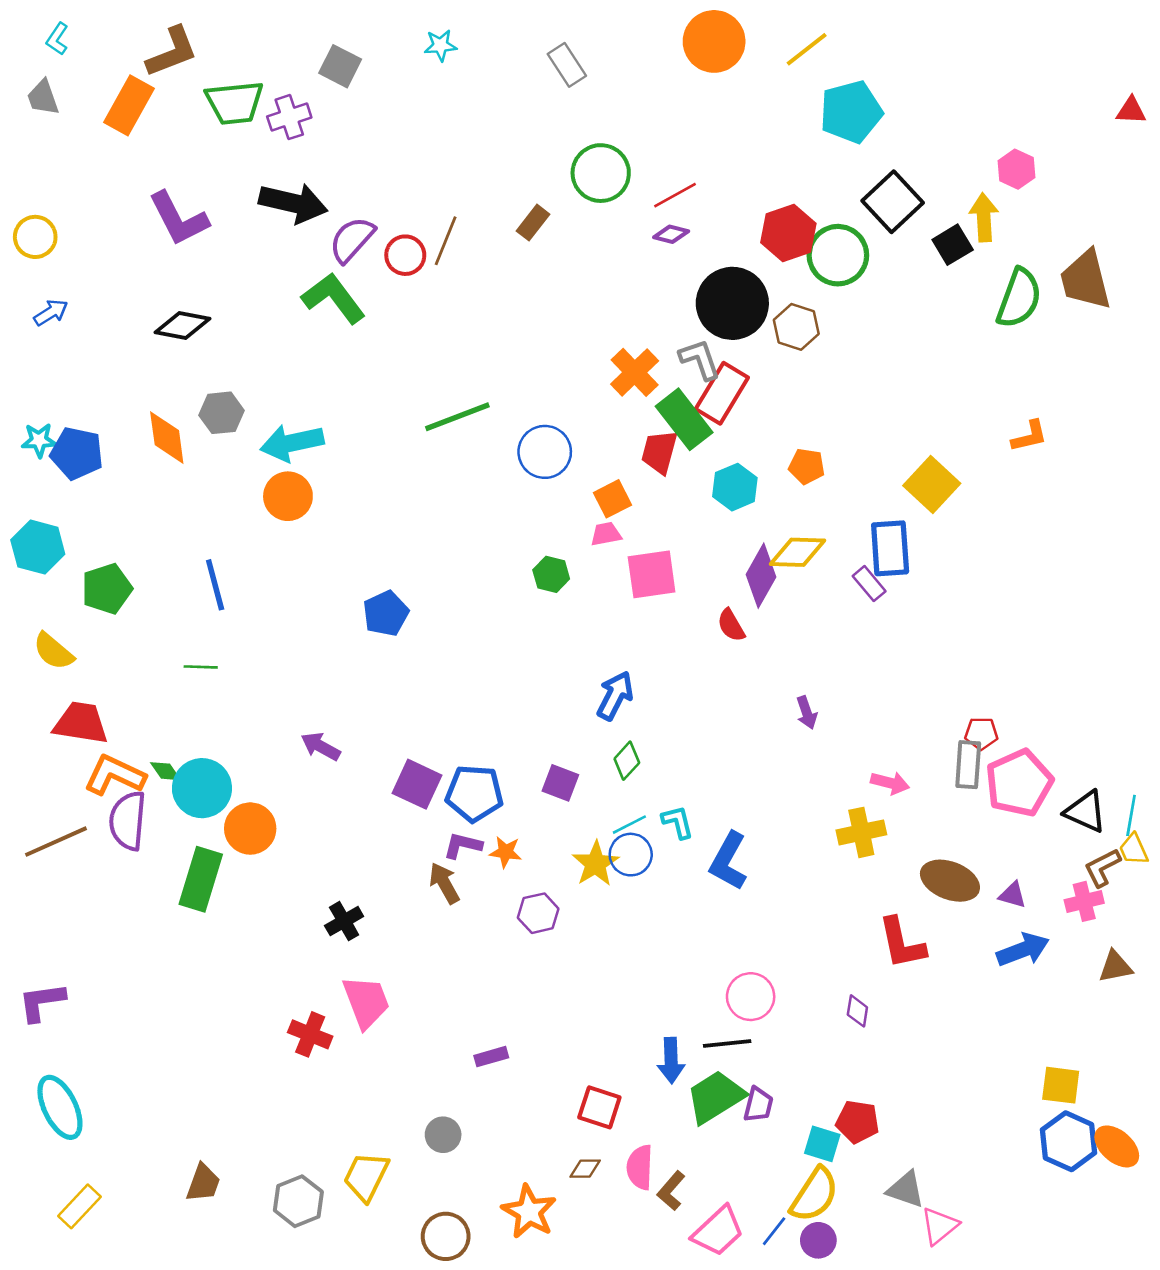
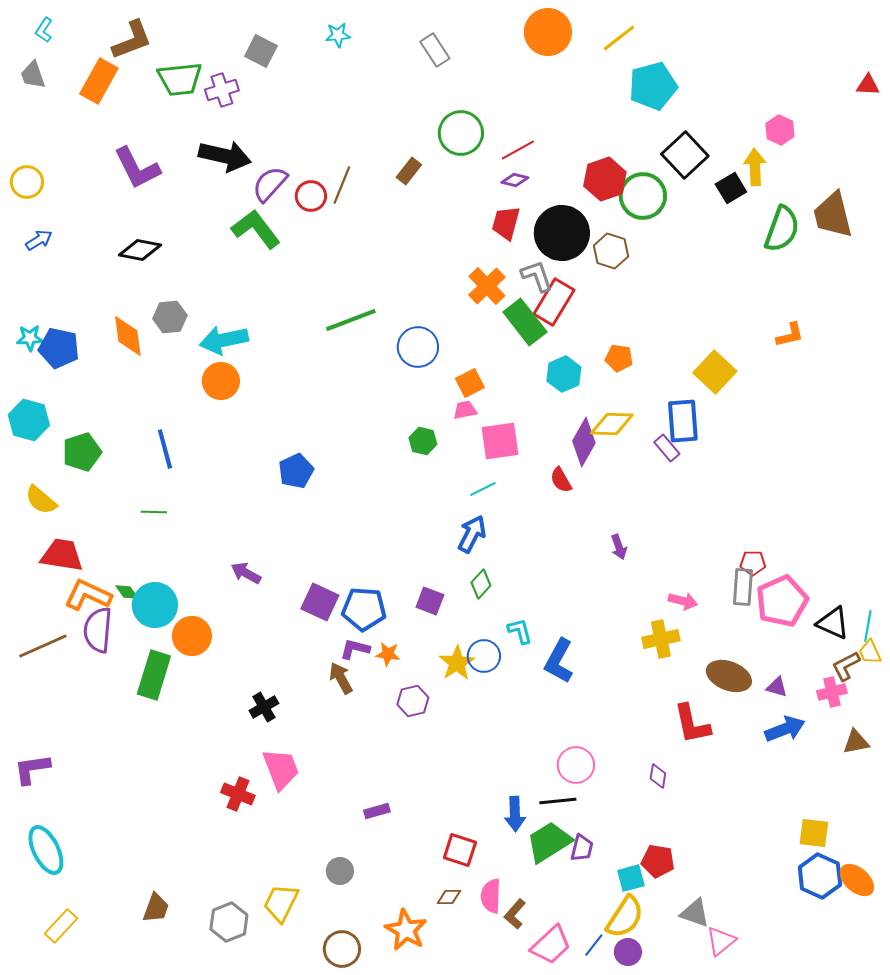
red trapezoid: (659, 452) -> (506, 223), moved
cyan line: (629, 825) -> (483, 489), moved
cyan square: (822, 1144) -> (631, 878), turned -32

